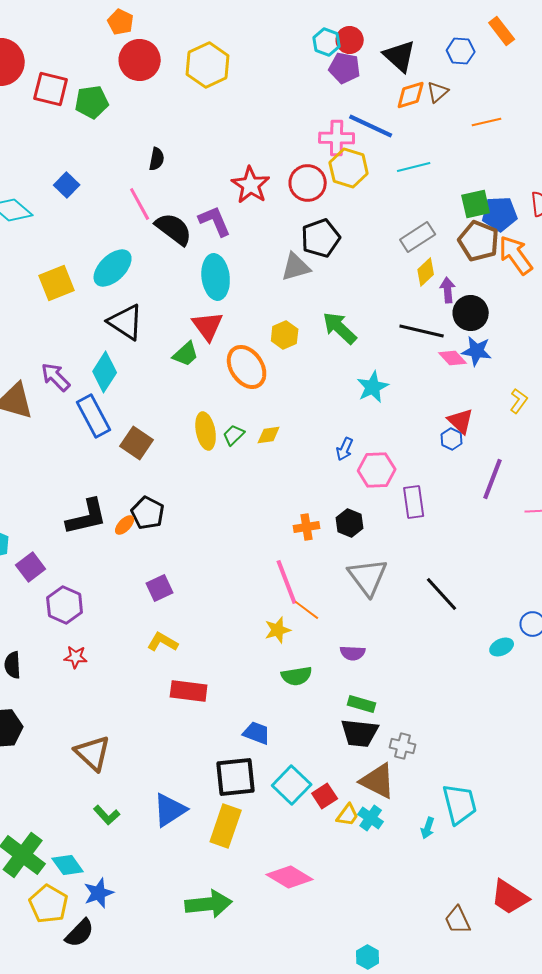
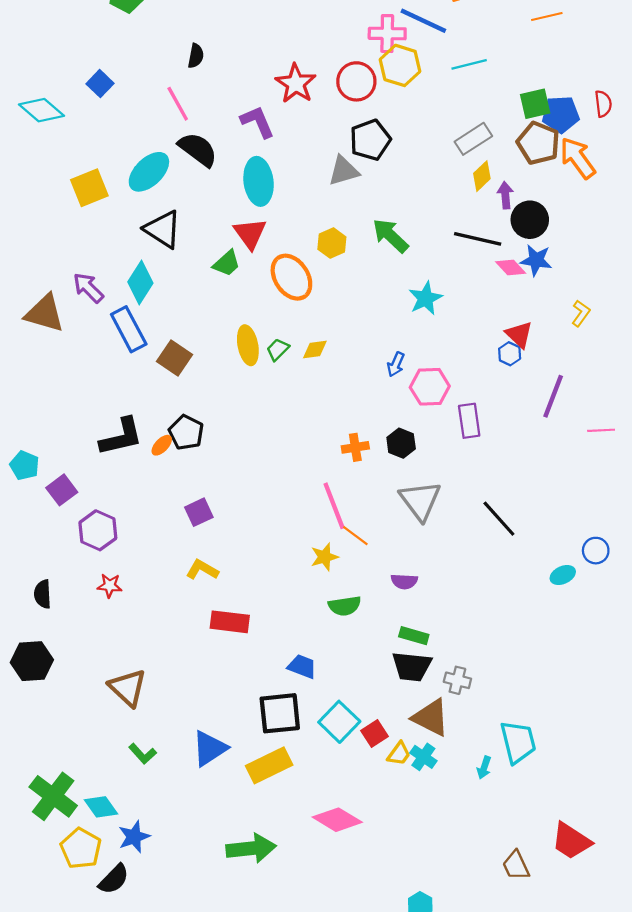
black semicircle: (174, 229) -> (198, 149), moved
yellow rectangle: (226, 826) -> (269, 765), turned 45

